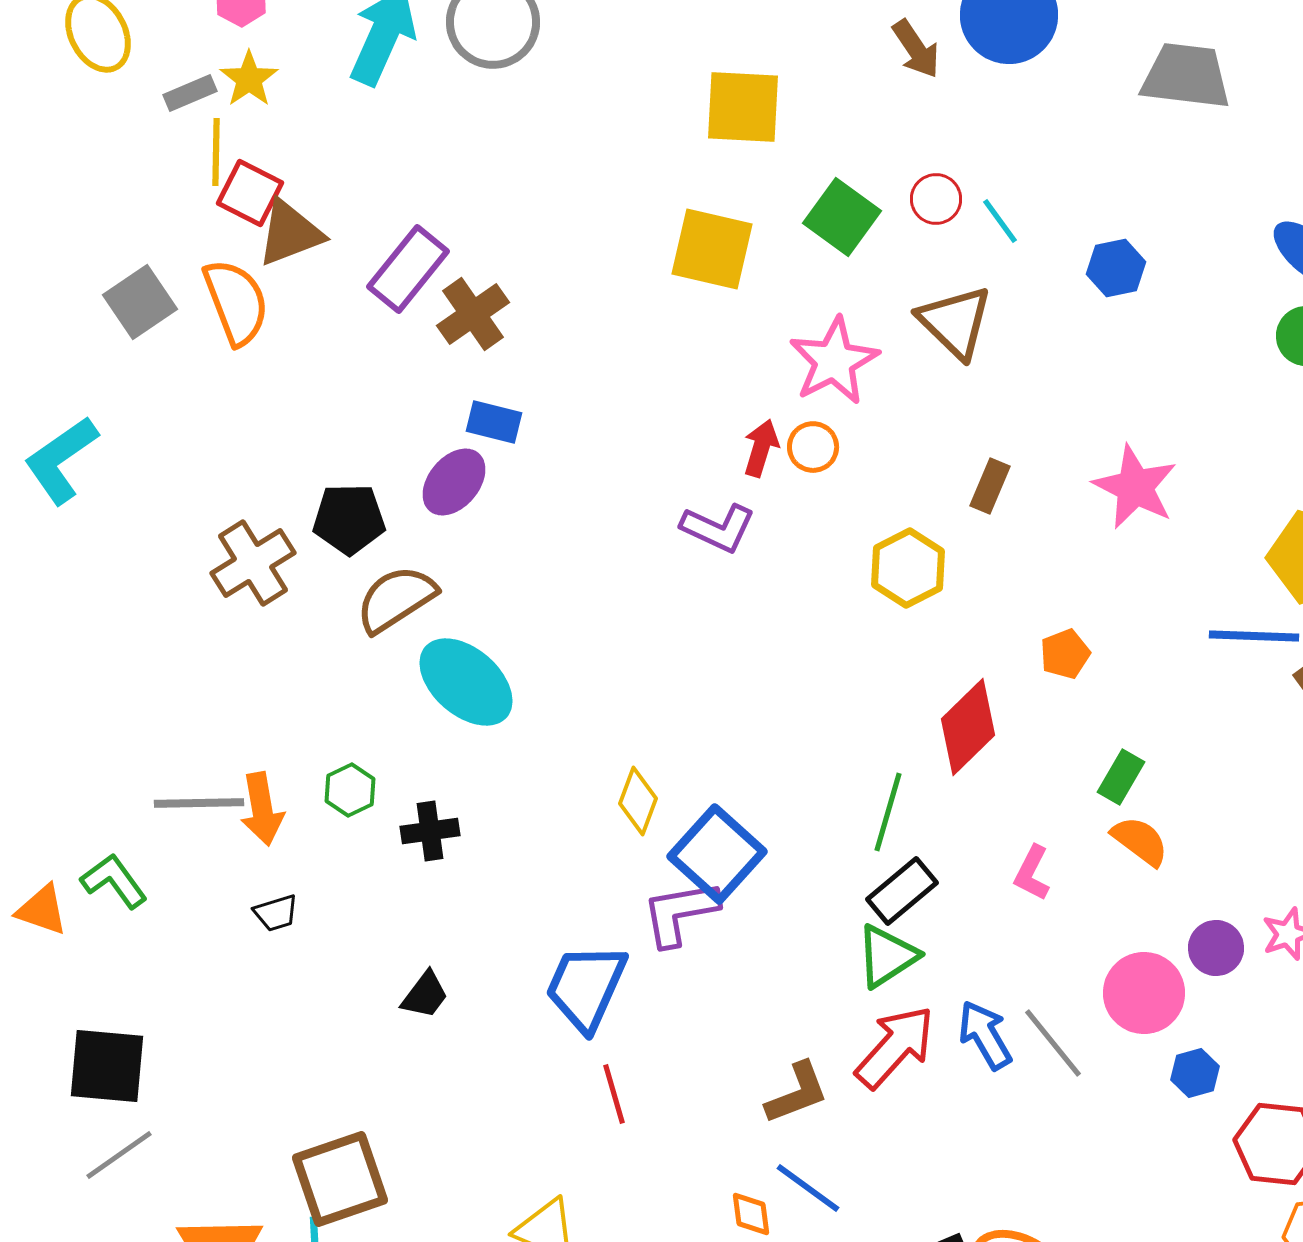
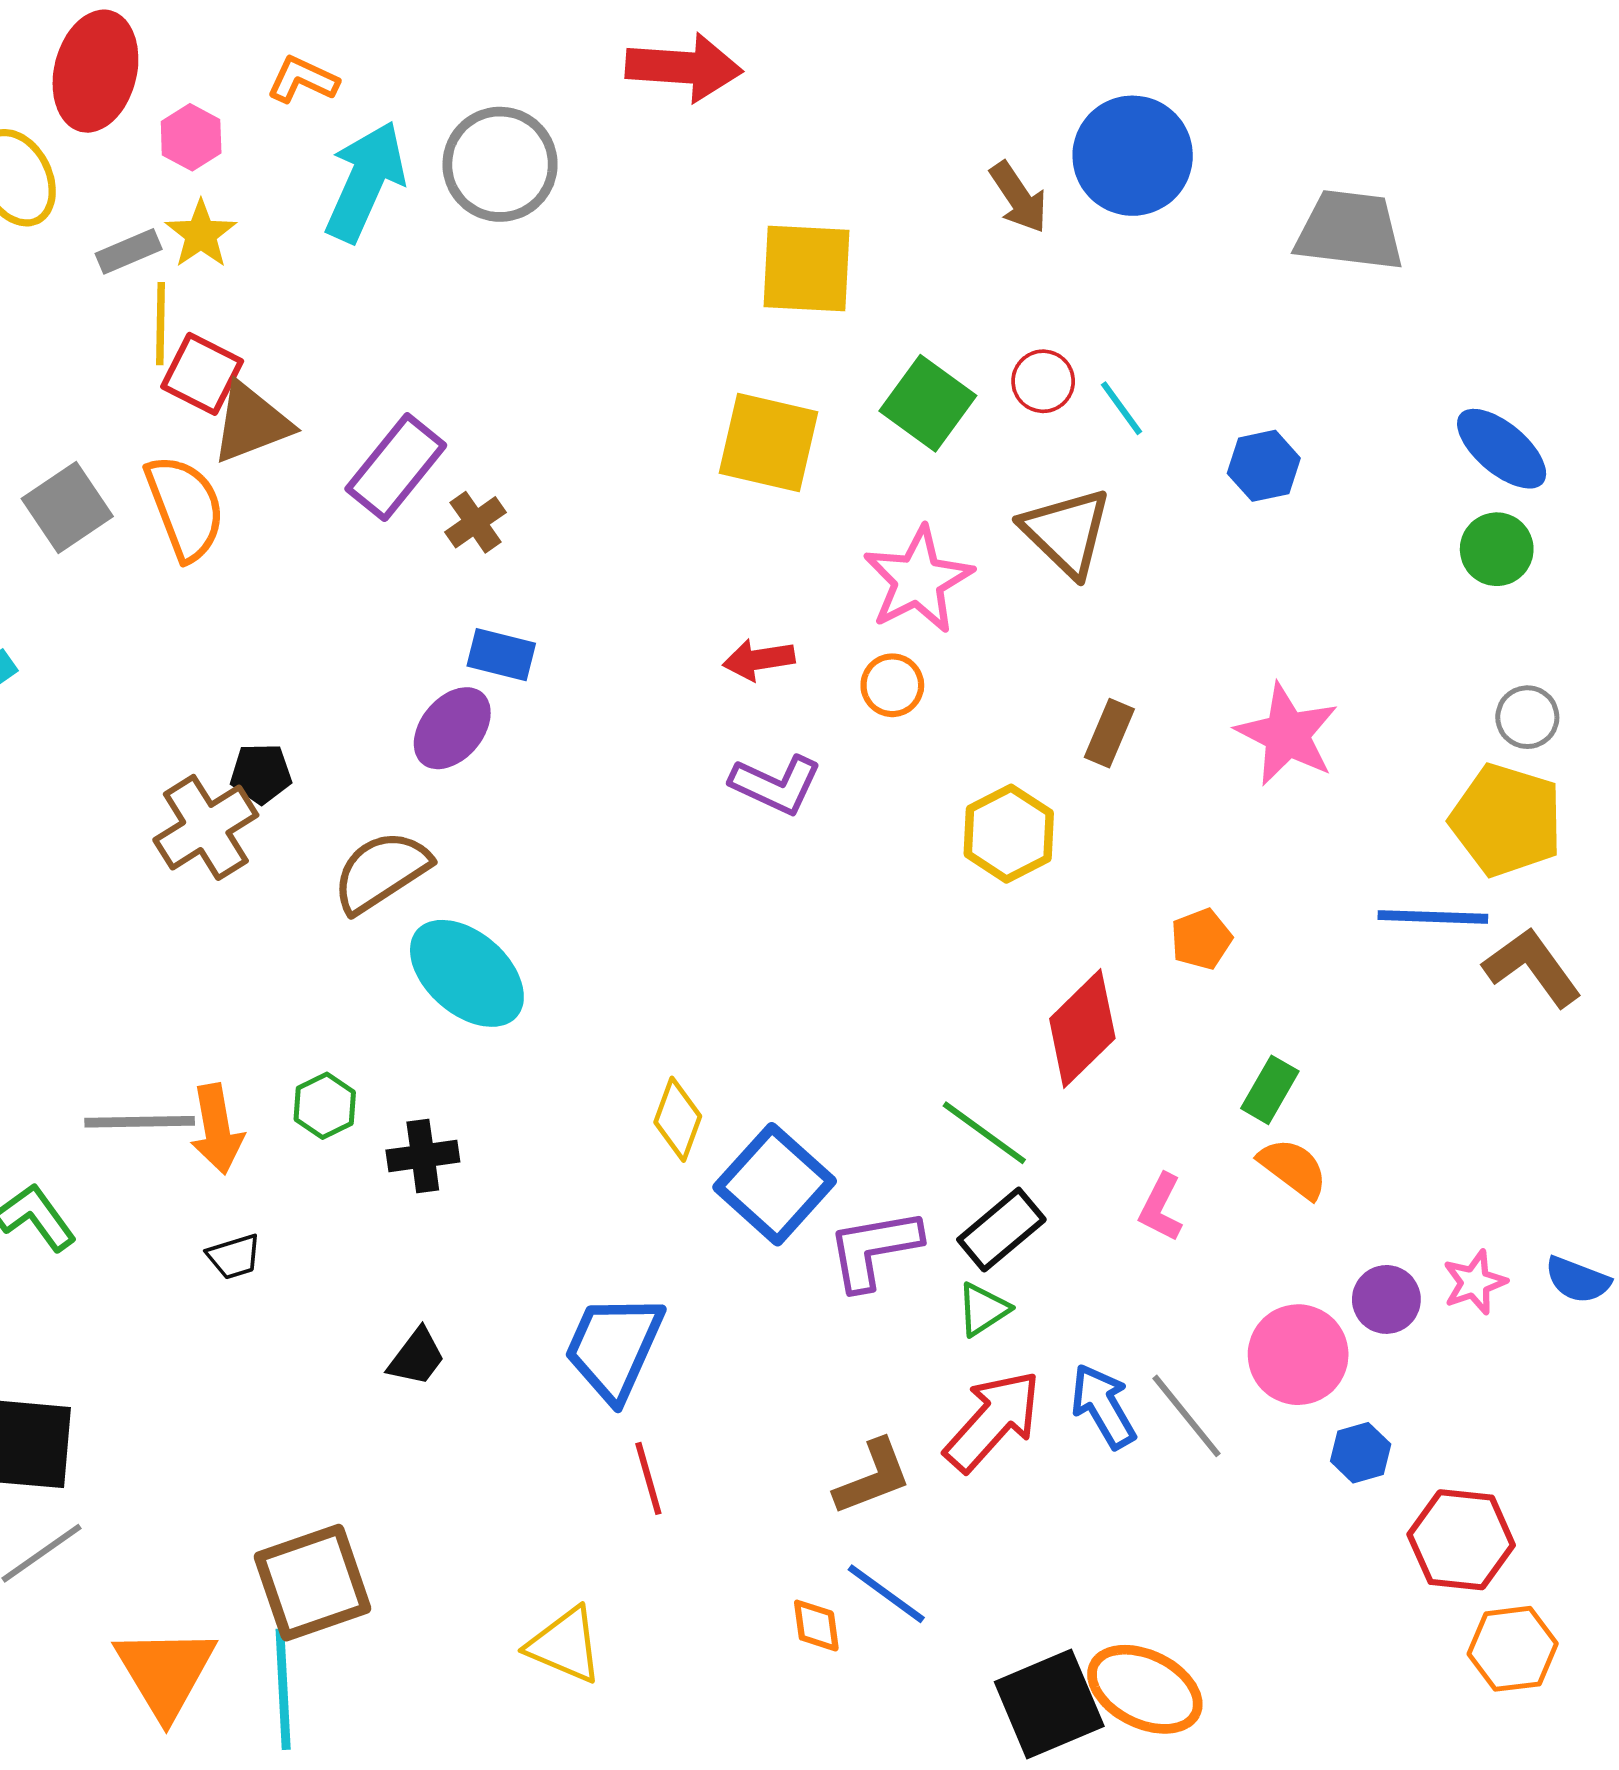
brown cross: (473, 314) -> (476, 522), size x0.7
red arrow: (761, 448) -> (759, 660), moved, turned -116
black pentagon: (349, 519) -> (261, 774), moved, size x0.7
green line: (888, 812) -> (984, 1133), turned -70
purple L-shape: (680, 913) -> (874, 1249), moved
green triangle: (887, 956) -> (983, 1309), size x0.7

